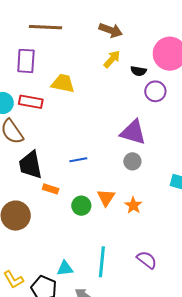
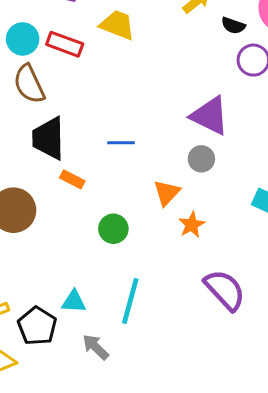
orange triangle: (106, 198) -> (167, 193), moved
green circle: (81, 206) -> (113, 229), moved
purple semicircle: (147, 260) -> (225, 290), moved, size x1.4

